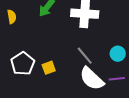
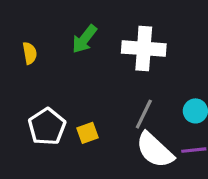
gray line: (85, 56) -> (144, 114), turned 66

